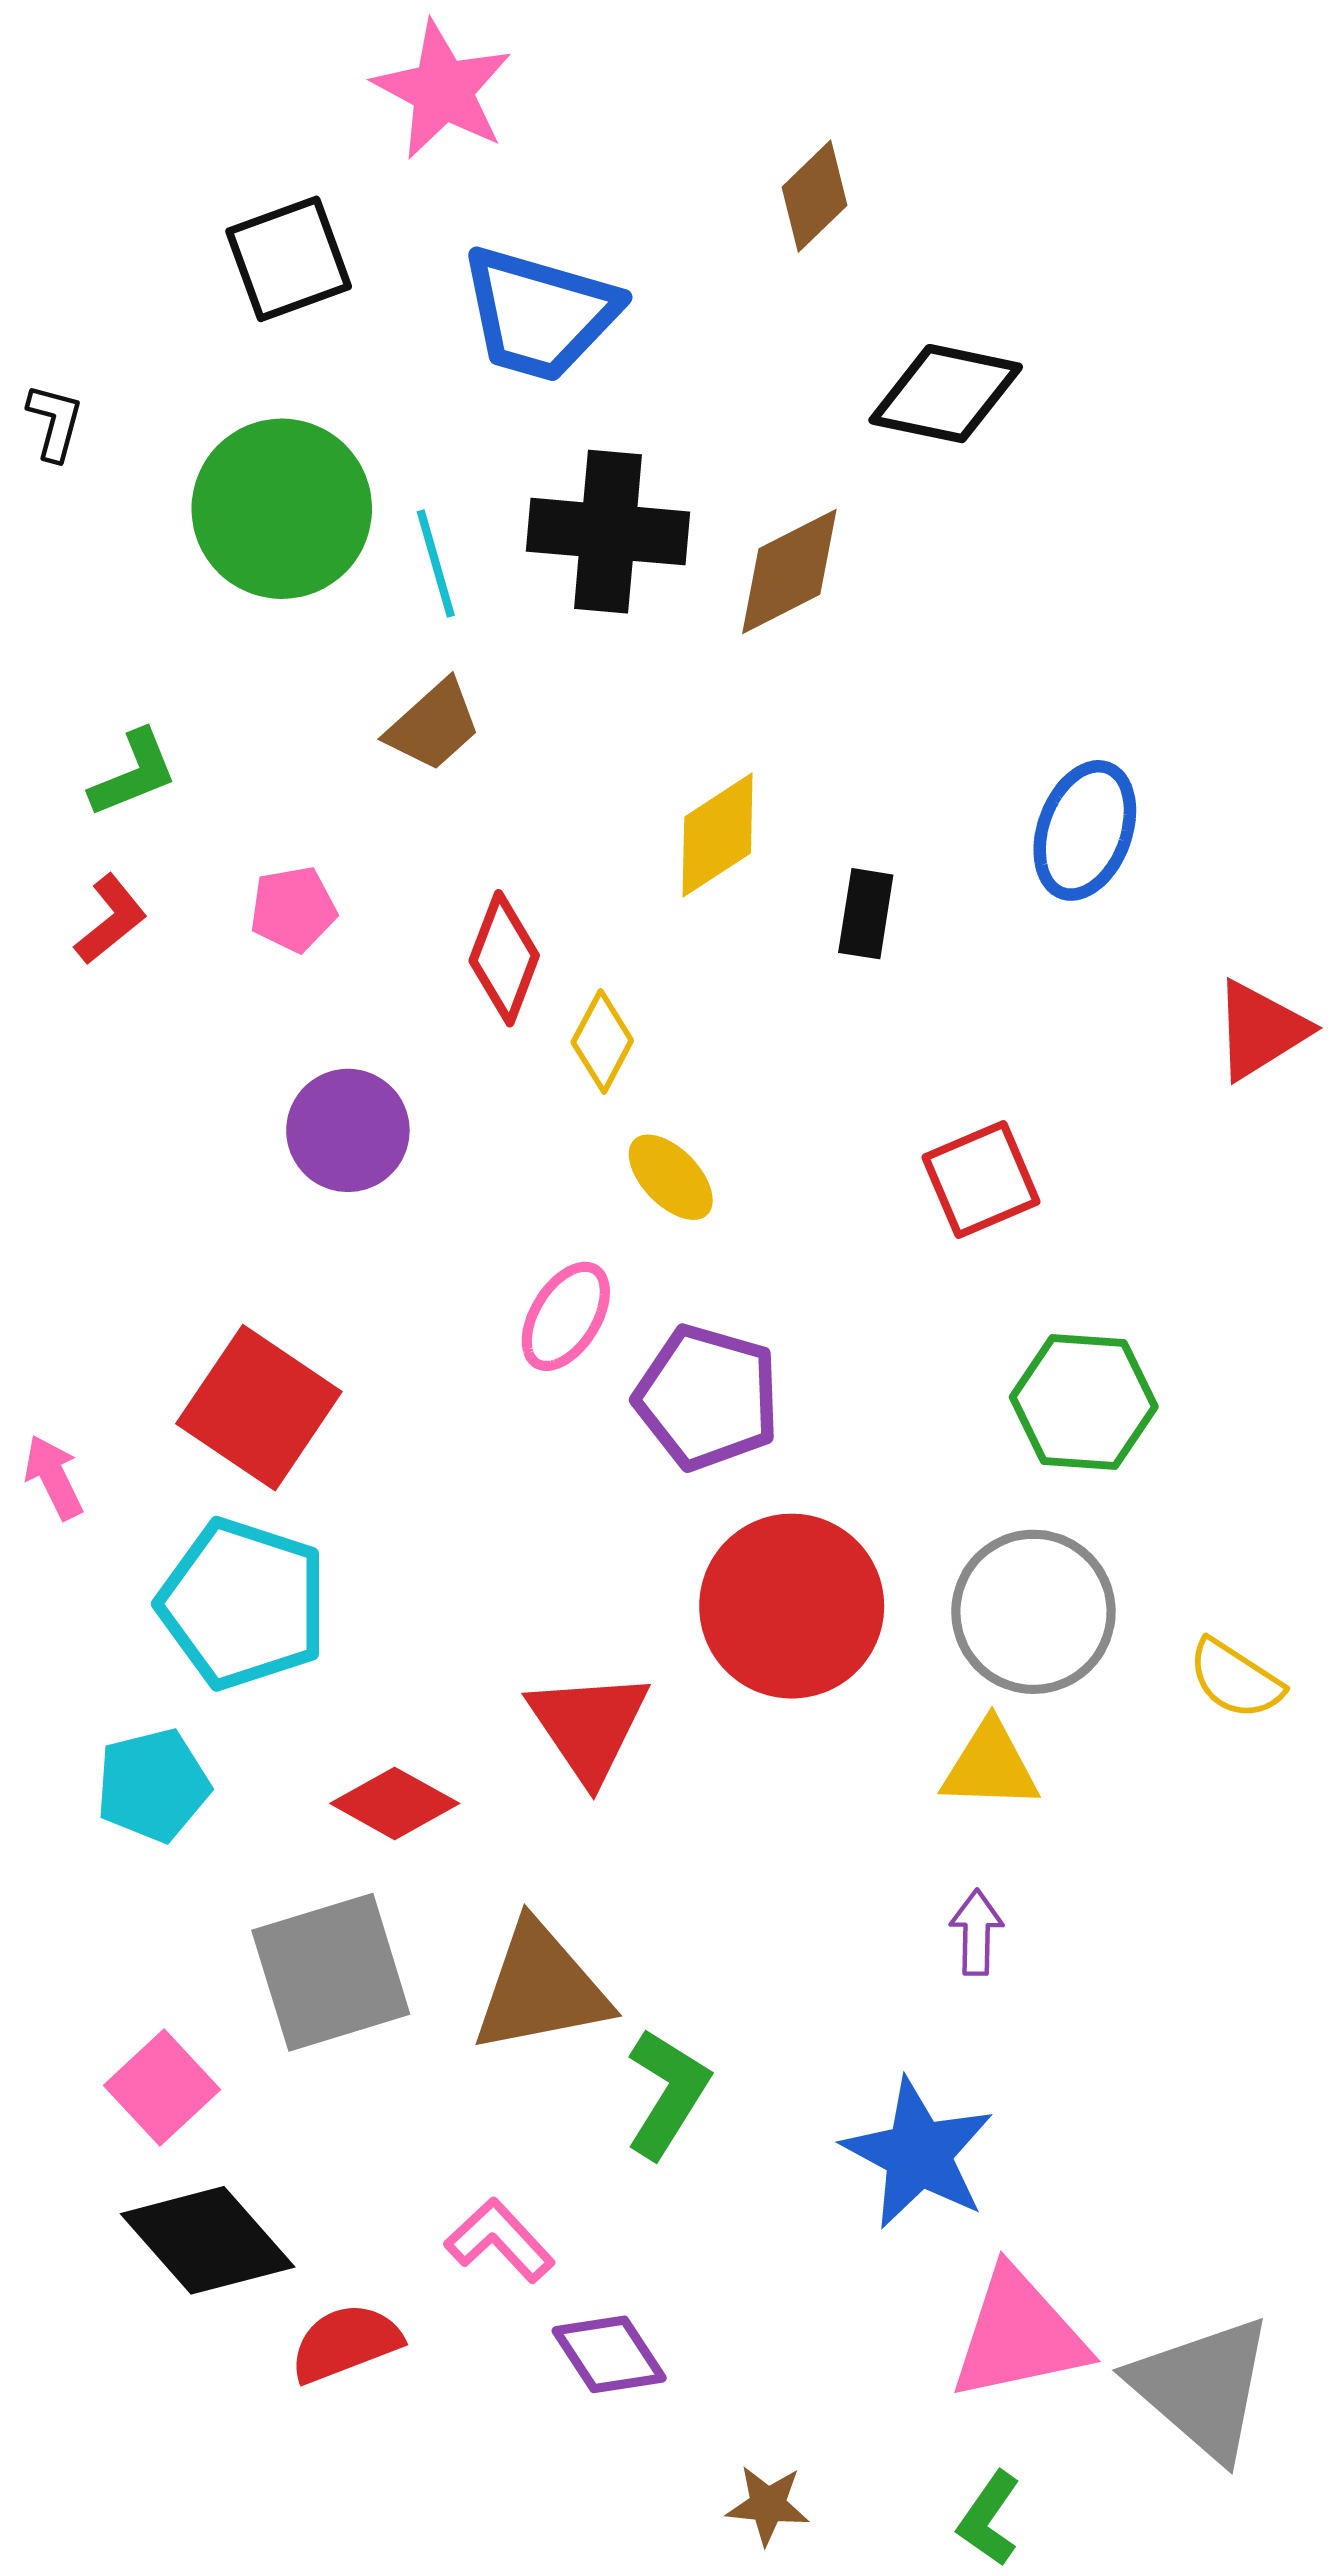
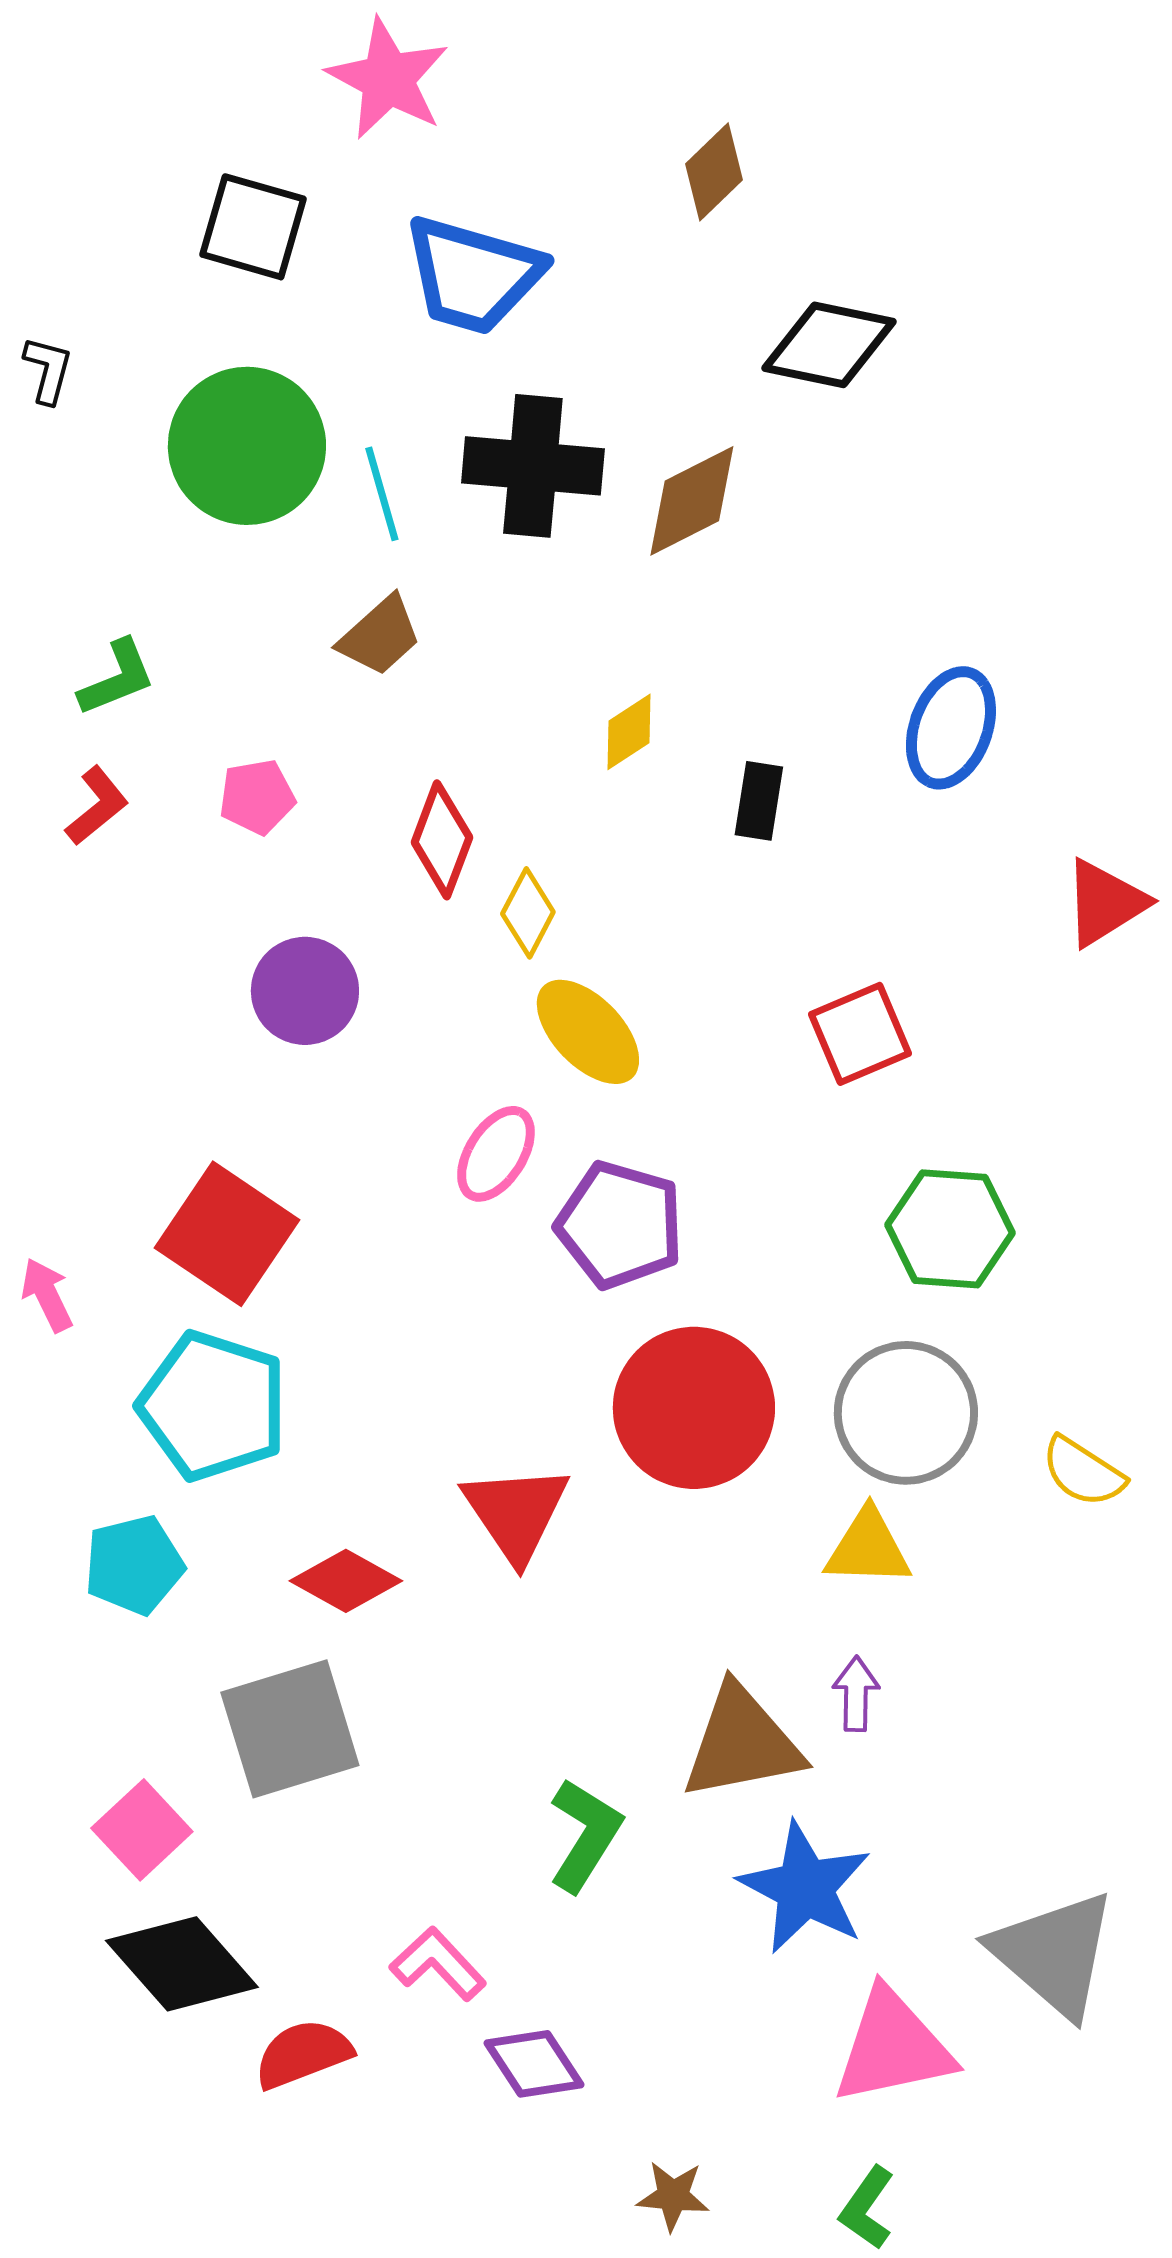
black square: (289, 259) -> (253, 227), turned 36
yellow diamond: (718, 835) -> (629, 732), size x0.7
yellow ellipse: (671, 1177) -> (588, 1032), size x1.4
brown triangle: (541, 1988) -> (742, 1743), moved
gray triangle: (1202, 2387) -> (1054, 1954), moved

